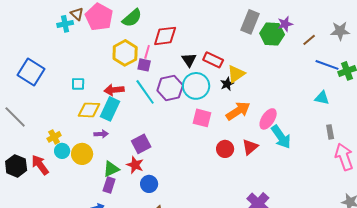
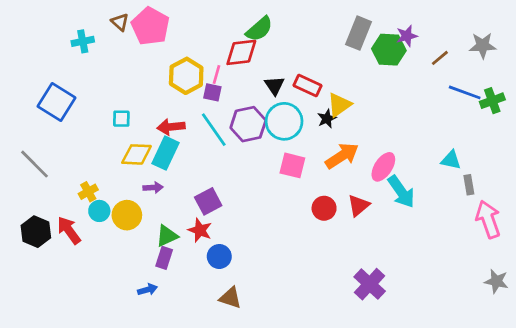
green semicircle: (132, 18) -> (259, 29), moved
cyan cross: (65, 24) -> (83, 41), moved
cyan triangle: (322, 98) -> (451, 160), moved

